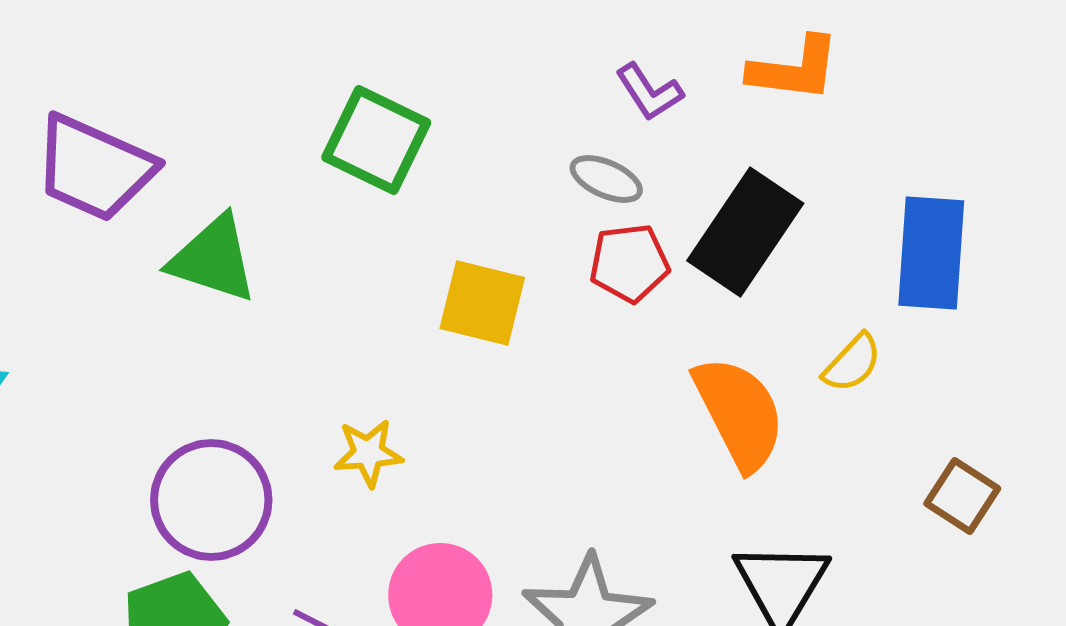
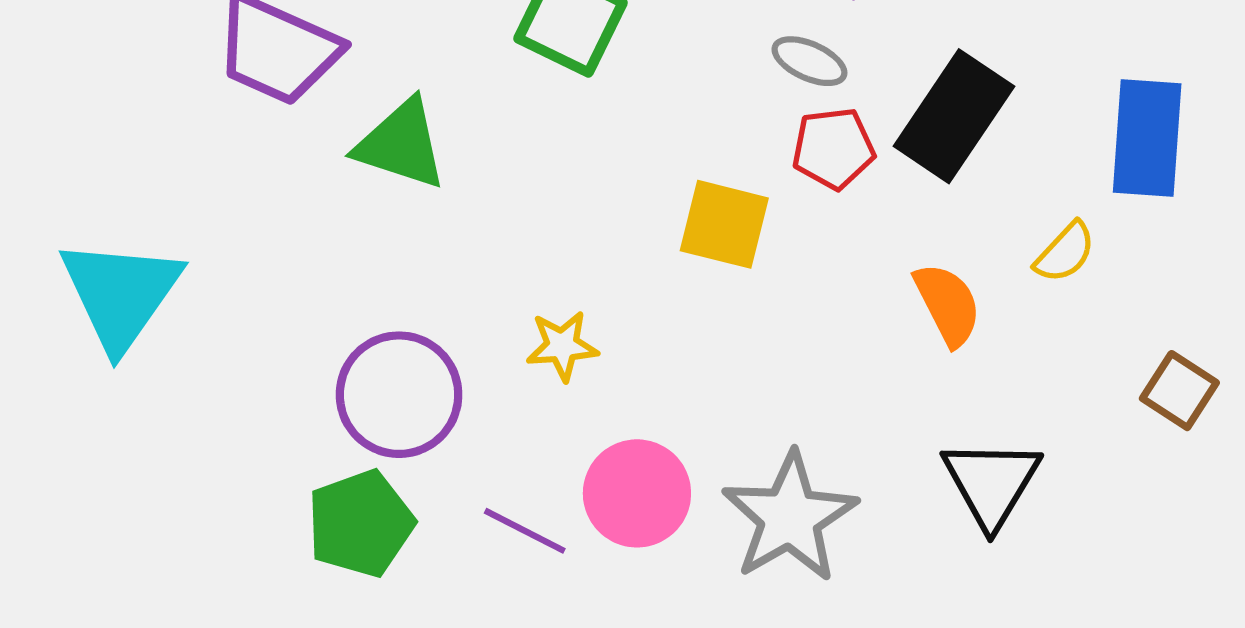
yellow square: (482, 303) -> (724, 224), moved
orange semicircle: (739, 413) -> (948, 304), size x0.7

